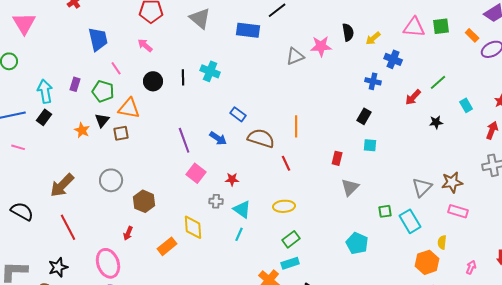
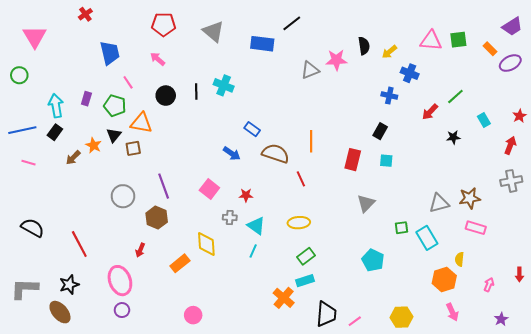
purple line: (184, 140) -> (164, 186), moved
red rectangle: (337, 158) -> (353, 160), moved, size x1.5
brown arrow: (62, 185) -> (73, 158), moved, size x0.6
gray triangle: (422, 187) -> (439, 203), turned 30

